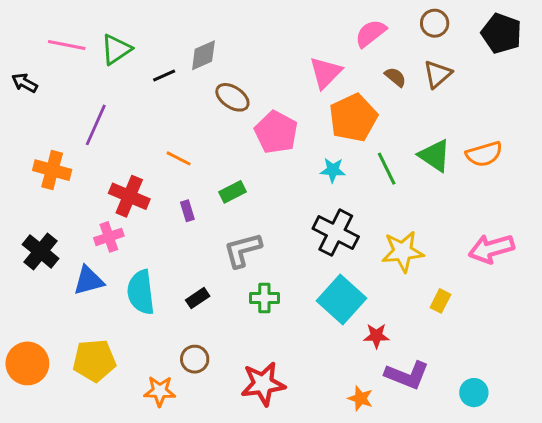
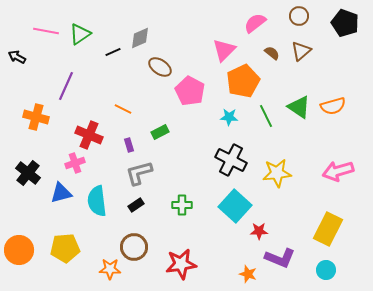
gray L-shape: (243, 250) -> (139, 173), moved
yellow rectangle: (440, 301) -> (328, 229), moved, size x2.0
brown circle: (195, 359) -> (134, 247), size x1.4

